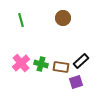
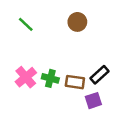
green line: (21, 20) -> (26, 24), turned -32

